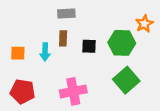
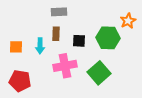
green square: (126, 80) -> (99, 73), moved
pink cross: (73, 91) -> (65, 66), moved

